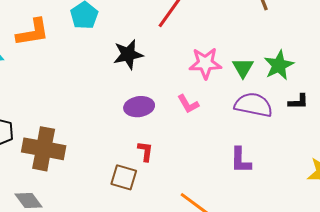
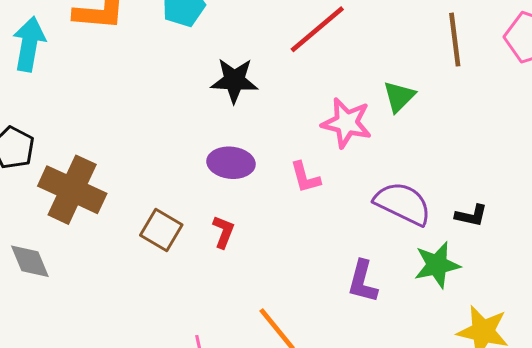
green star: (279, 65) -> (437, 265), moved
green triangle: (243, 68) -> (399, 97), moved
brown square: (124, 177) -> (161, 230), moved

